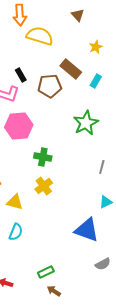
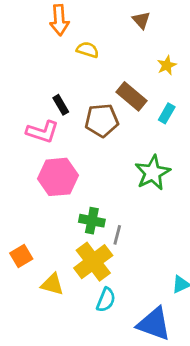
yellow semicircle: (40, 36) -> (88, 50), size x0.6
gray line: (102, 167) -> (117, 235), moved
yellow cross: (44, 186) -> (93, 262), size x1.5
cyan semicircle: (16, 232) -> (106, 300), moved

